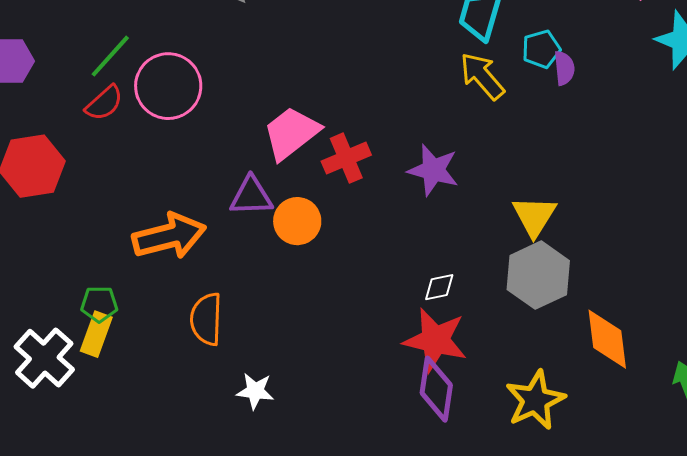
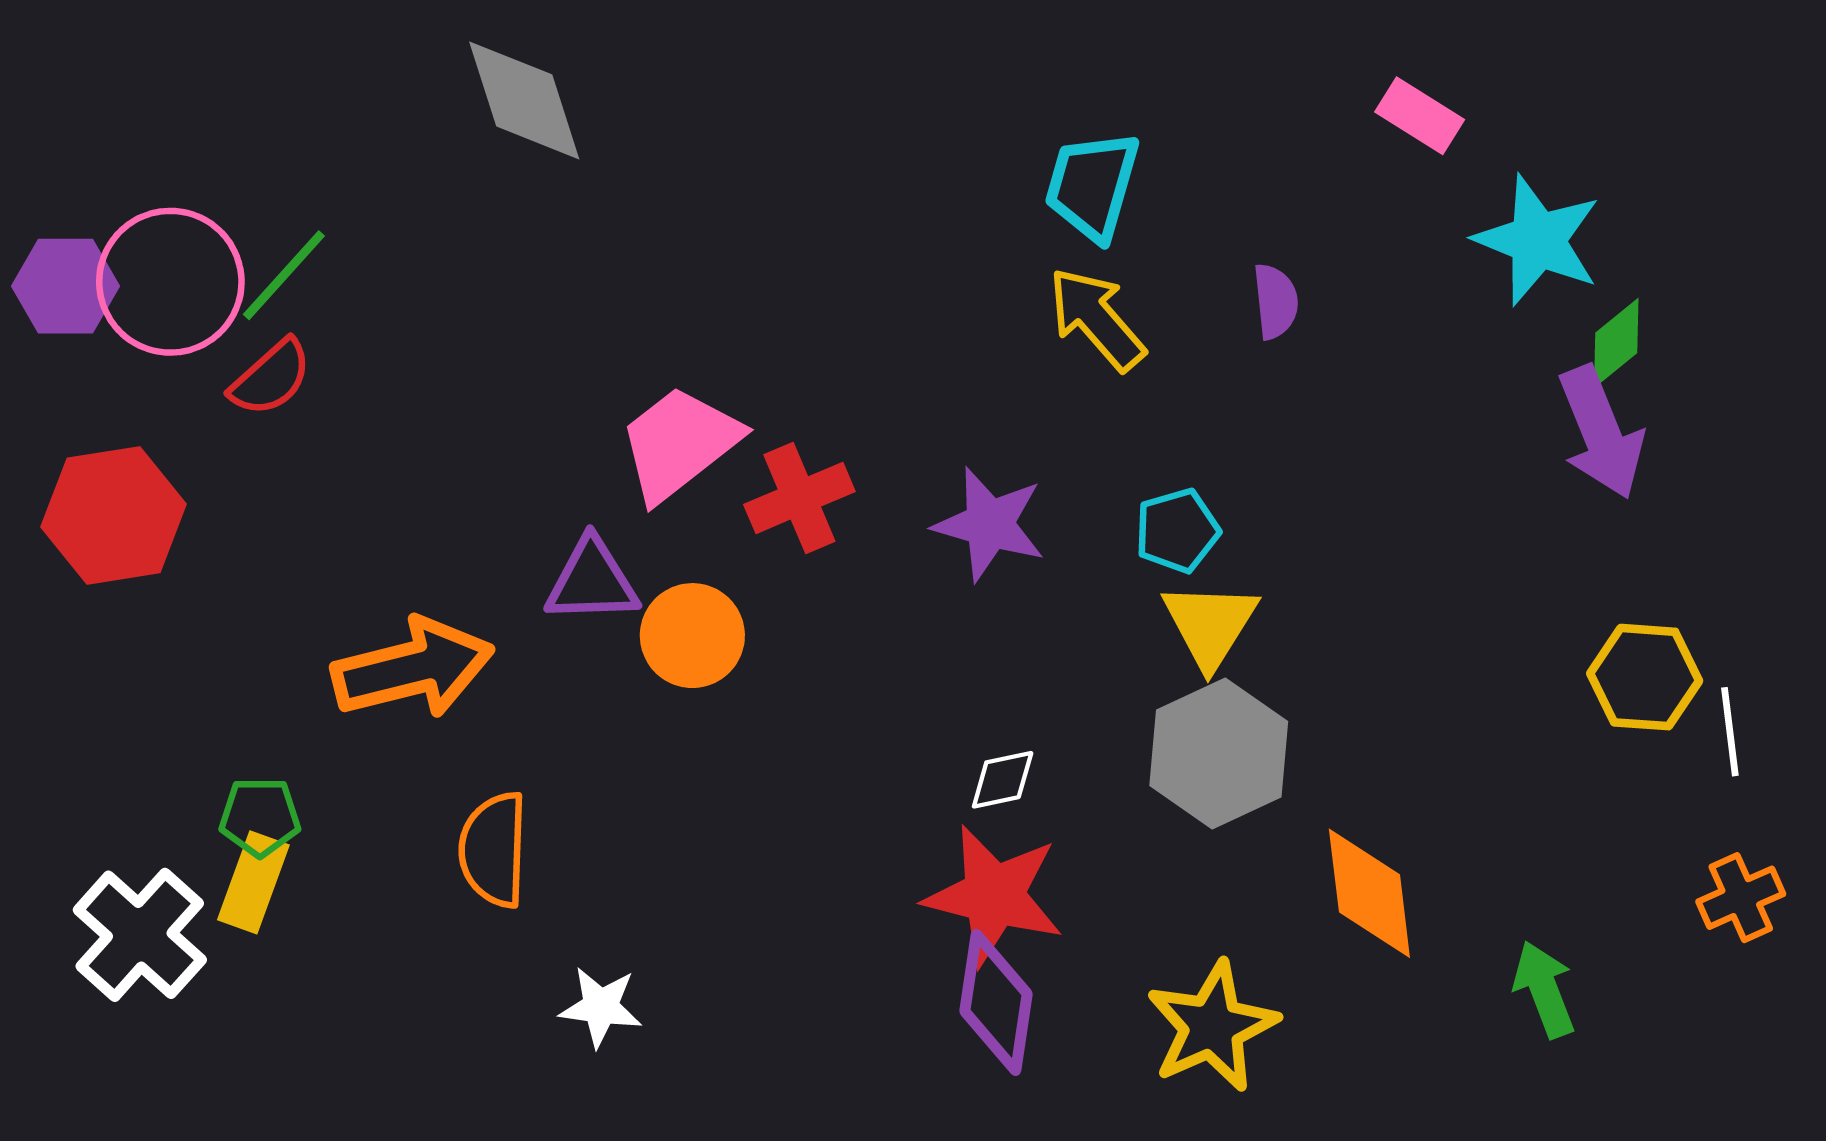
cyan pentagon: (541, 49) -> (1177, 531), moved
pink circle: (168, 86) -> (170, 282), moved

